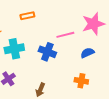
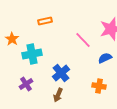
pink line: (65, 35) -> (83, 40), turned 60
blue cross: (47, 52) -> (61, 73), moved, turned 30

